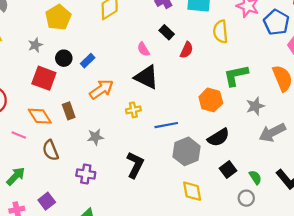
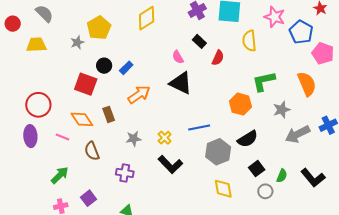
gray star: (35, 45) -> (77, 42), moved
yellow cross: (133, 110) -> (165, 138), moved, turned -32
black L-shape: (135, 165) -> (170, 164), turned 110
green semicircle: (255, 177) -> (282, 176), turned 56
gray circle: (246, 198) -> (265, 191), moved

